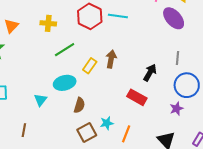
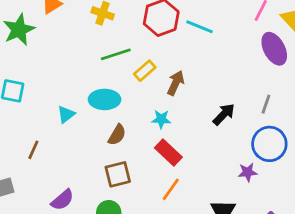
yellow rectangle: (90, 66) -> (145, 71), moved
red rectangle: (137, 97) -> (168, 152), moved
cyan star: (107, 123) -> (161, 119), moved

